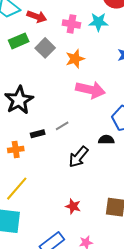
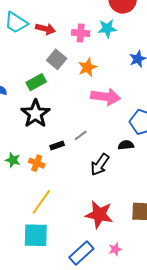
green rectangle: (19, 41) -> (36, 82), moved
orange cross: (16, 149) -> (37, 163), turned 35
red star: (73, 206) -> (99, 214), size x1.8

